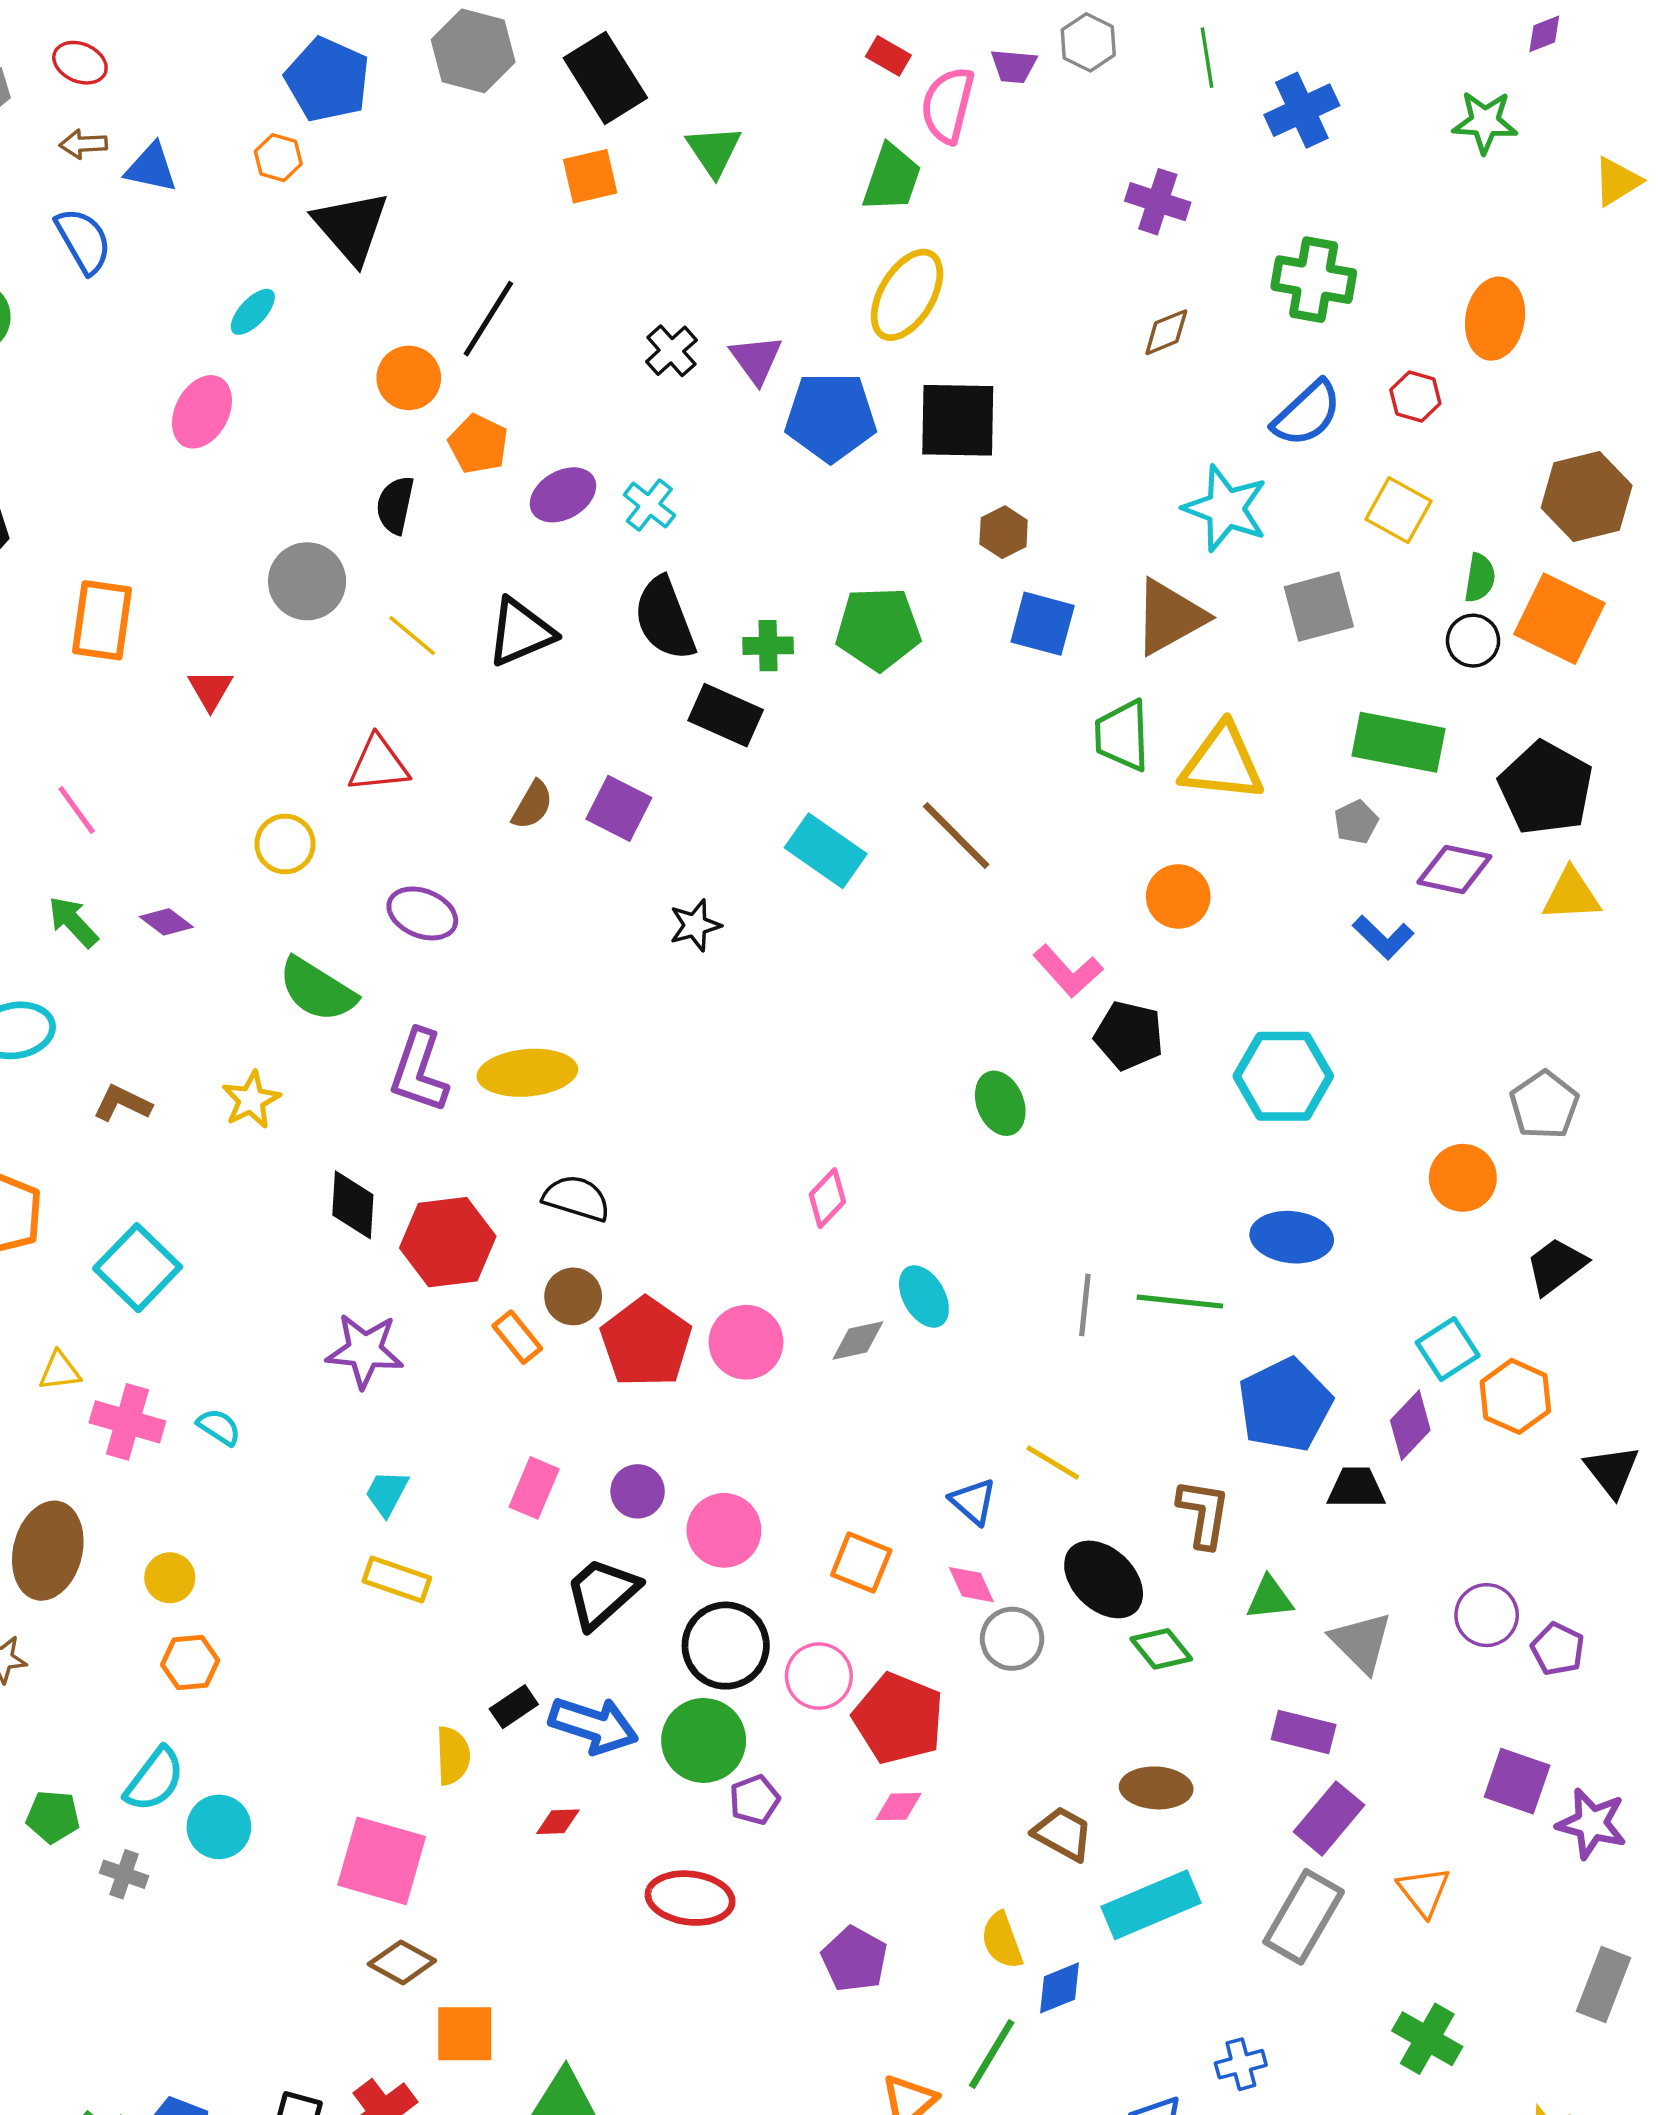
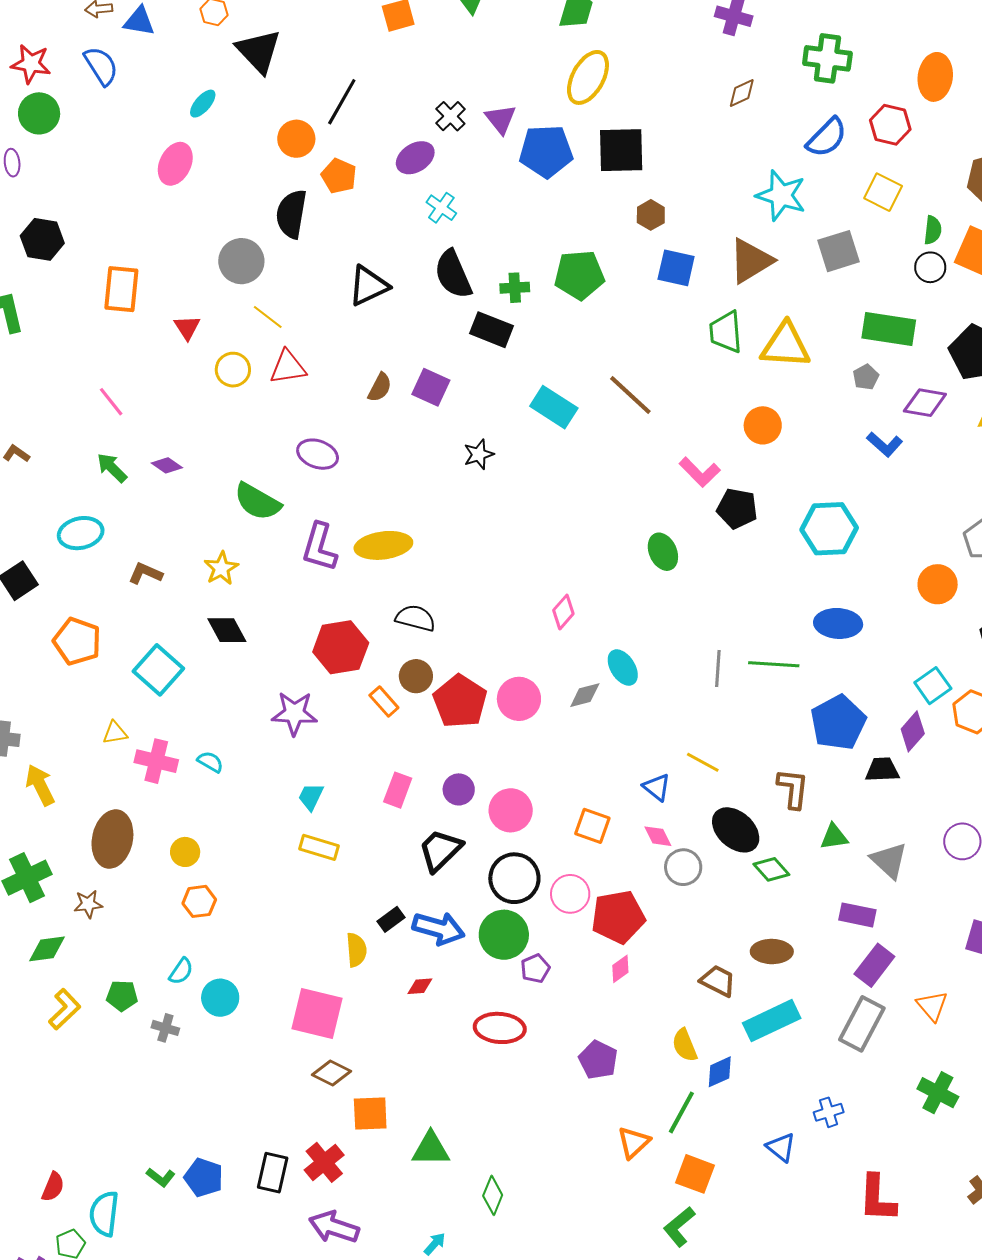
red hexagon: (1415, 397) -> (890, 125), size x1.4
purple ellipse: (563, 495) -> (415, 158), moved
black semicircle: (395, 505) -> (291, 214), size x1.4
yellow line: (412, 636) -> (268, 317), moved
yellow circle: (285, 844) -> (233, 370), moved
black diamond: (353, 1205) -> (227, 630), moved, turned -30
red pentagon: (899, 1718) -> (618, 917), turned -30
cyan semicircle: (155, 1779) -> (181, 971), size x0.7
pink diamond: (899, 1807) -> (620, 969), turned -32

